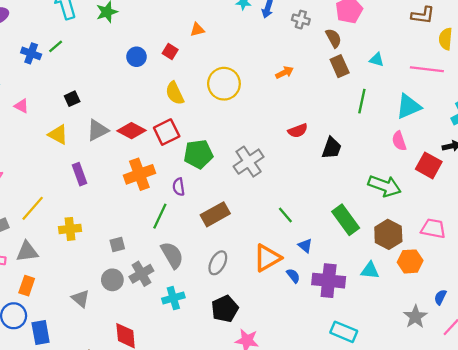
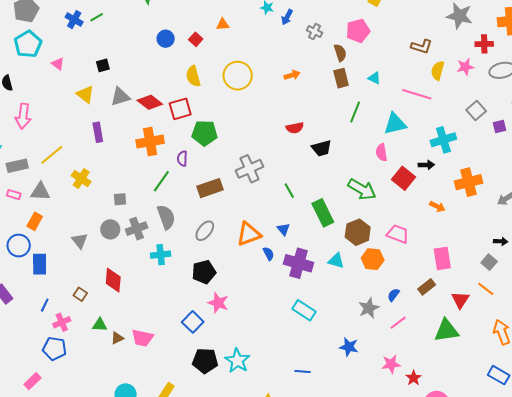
black trapezoid: (332, 148) -> (322, 148), turned 45
gray cross: (249, 162) -> (250, 169), moved
green line: (285, 215) -> (289, 191), moved
yellow cross: (70, 229) -> (81, 179), turned 30

